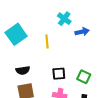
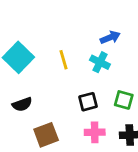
cyan cross: (64, 19) -> (100, 62), moved
black semicircle: (23, 70) -> (22, 104), moved

